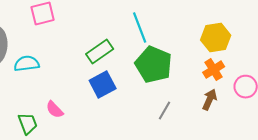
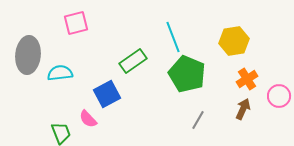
yellow hexagon: (216, 38) -> (234, 41), moved
blue square: (103, 85) -> (107, 94), moved

